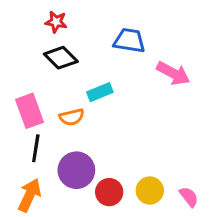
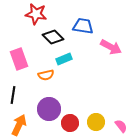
red star: (56, 22) -> (36, 14), size x1.5
black diamond: (61, 58) -> (53, 37), moved
pink rectangle: (30, 111) -> (19, 59), moved
black line: (36, 148) -> (13, 95), moved

